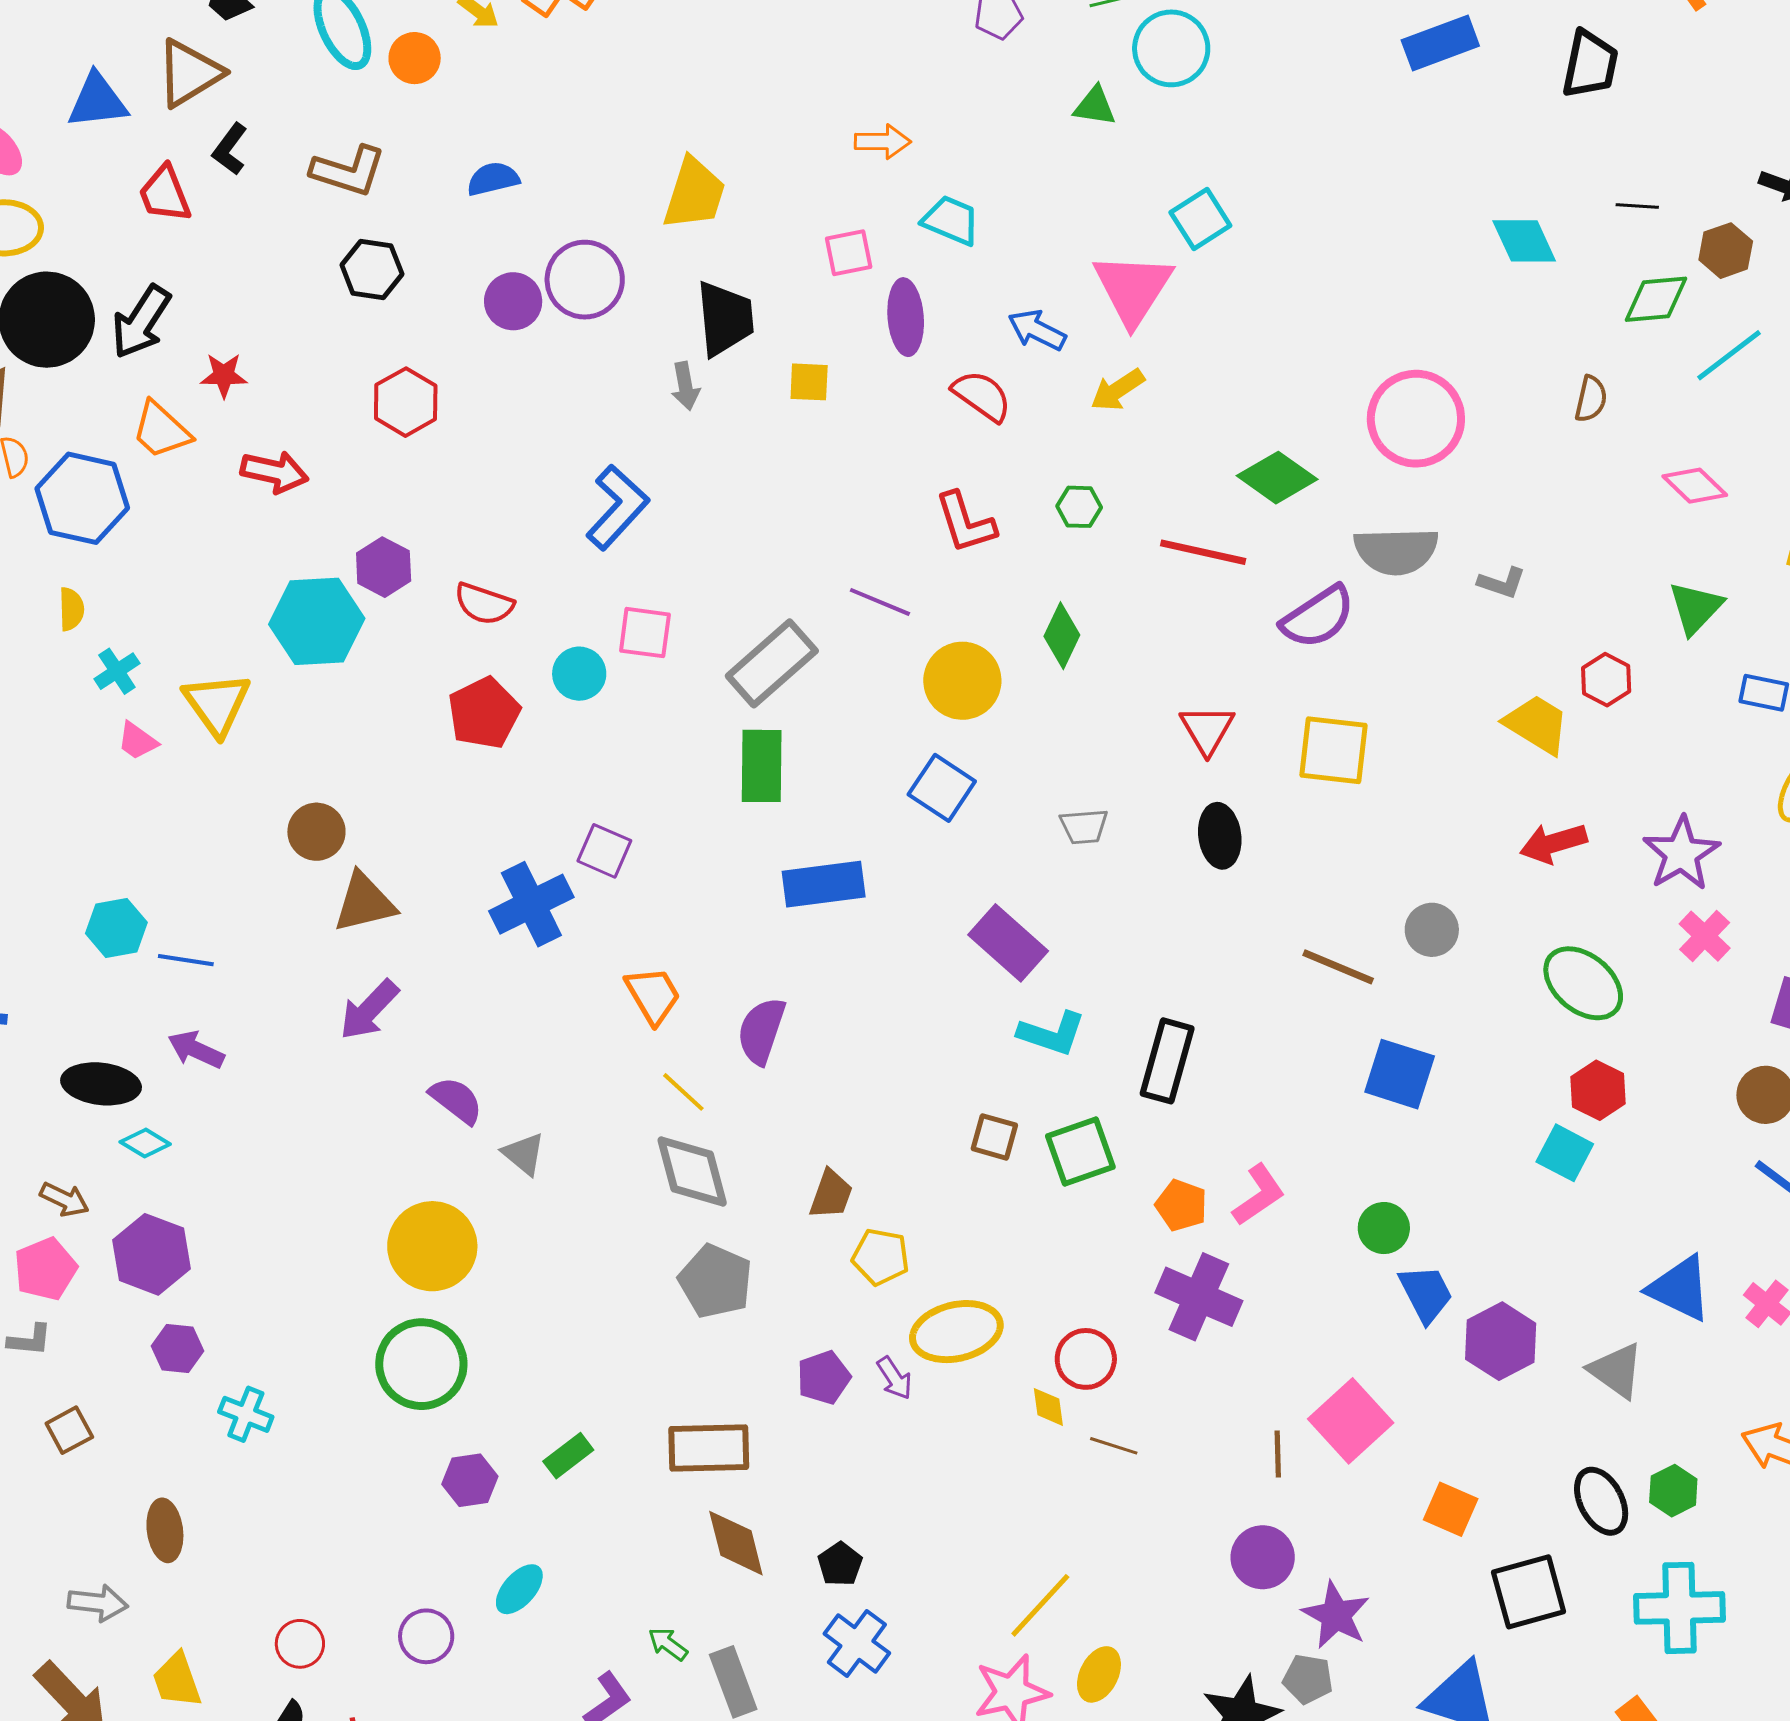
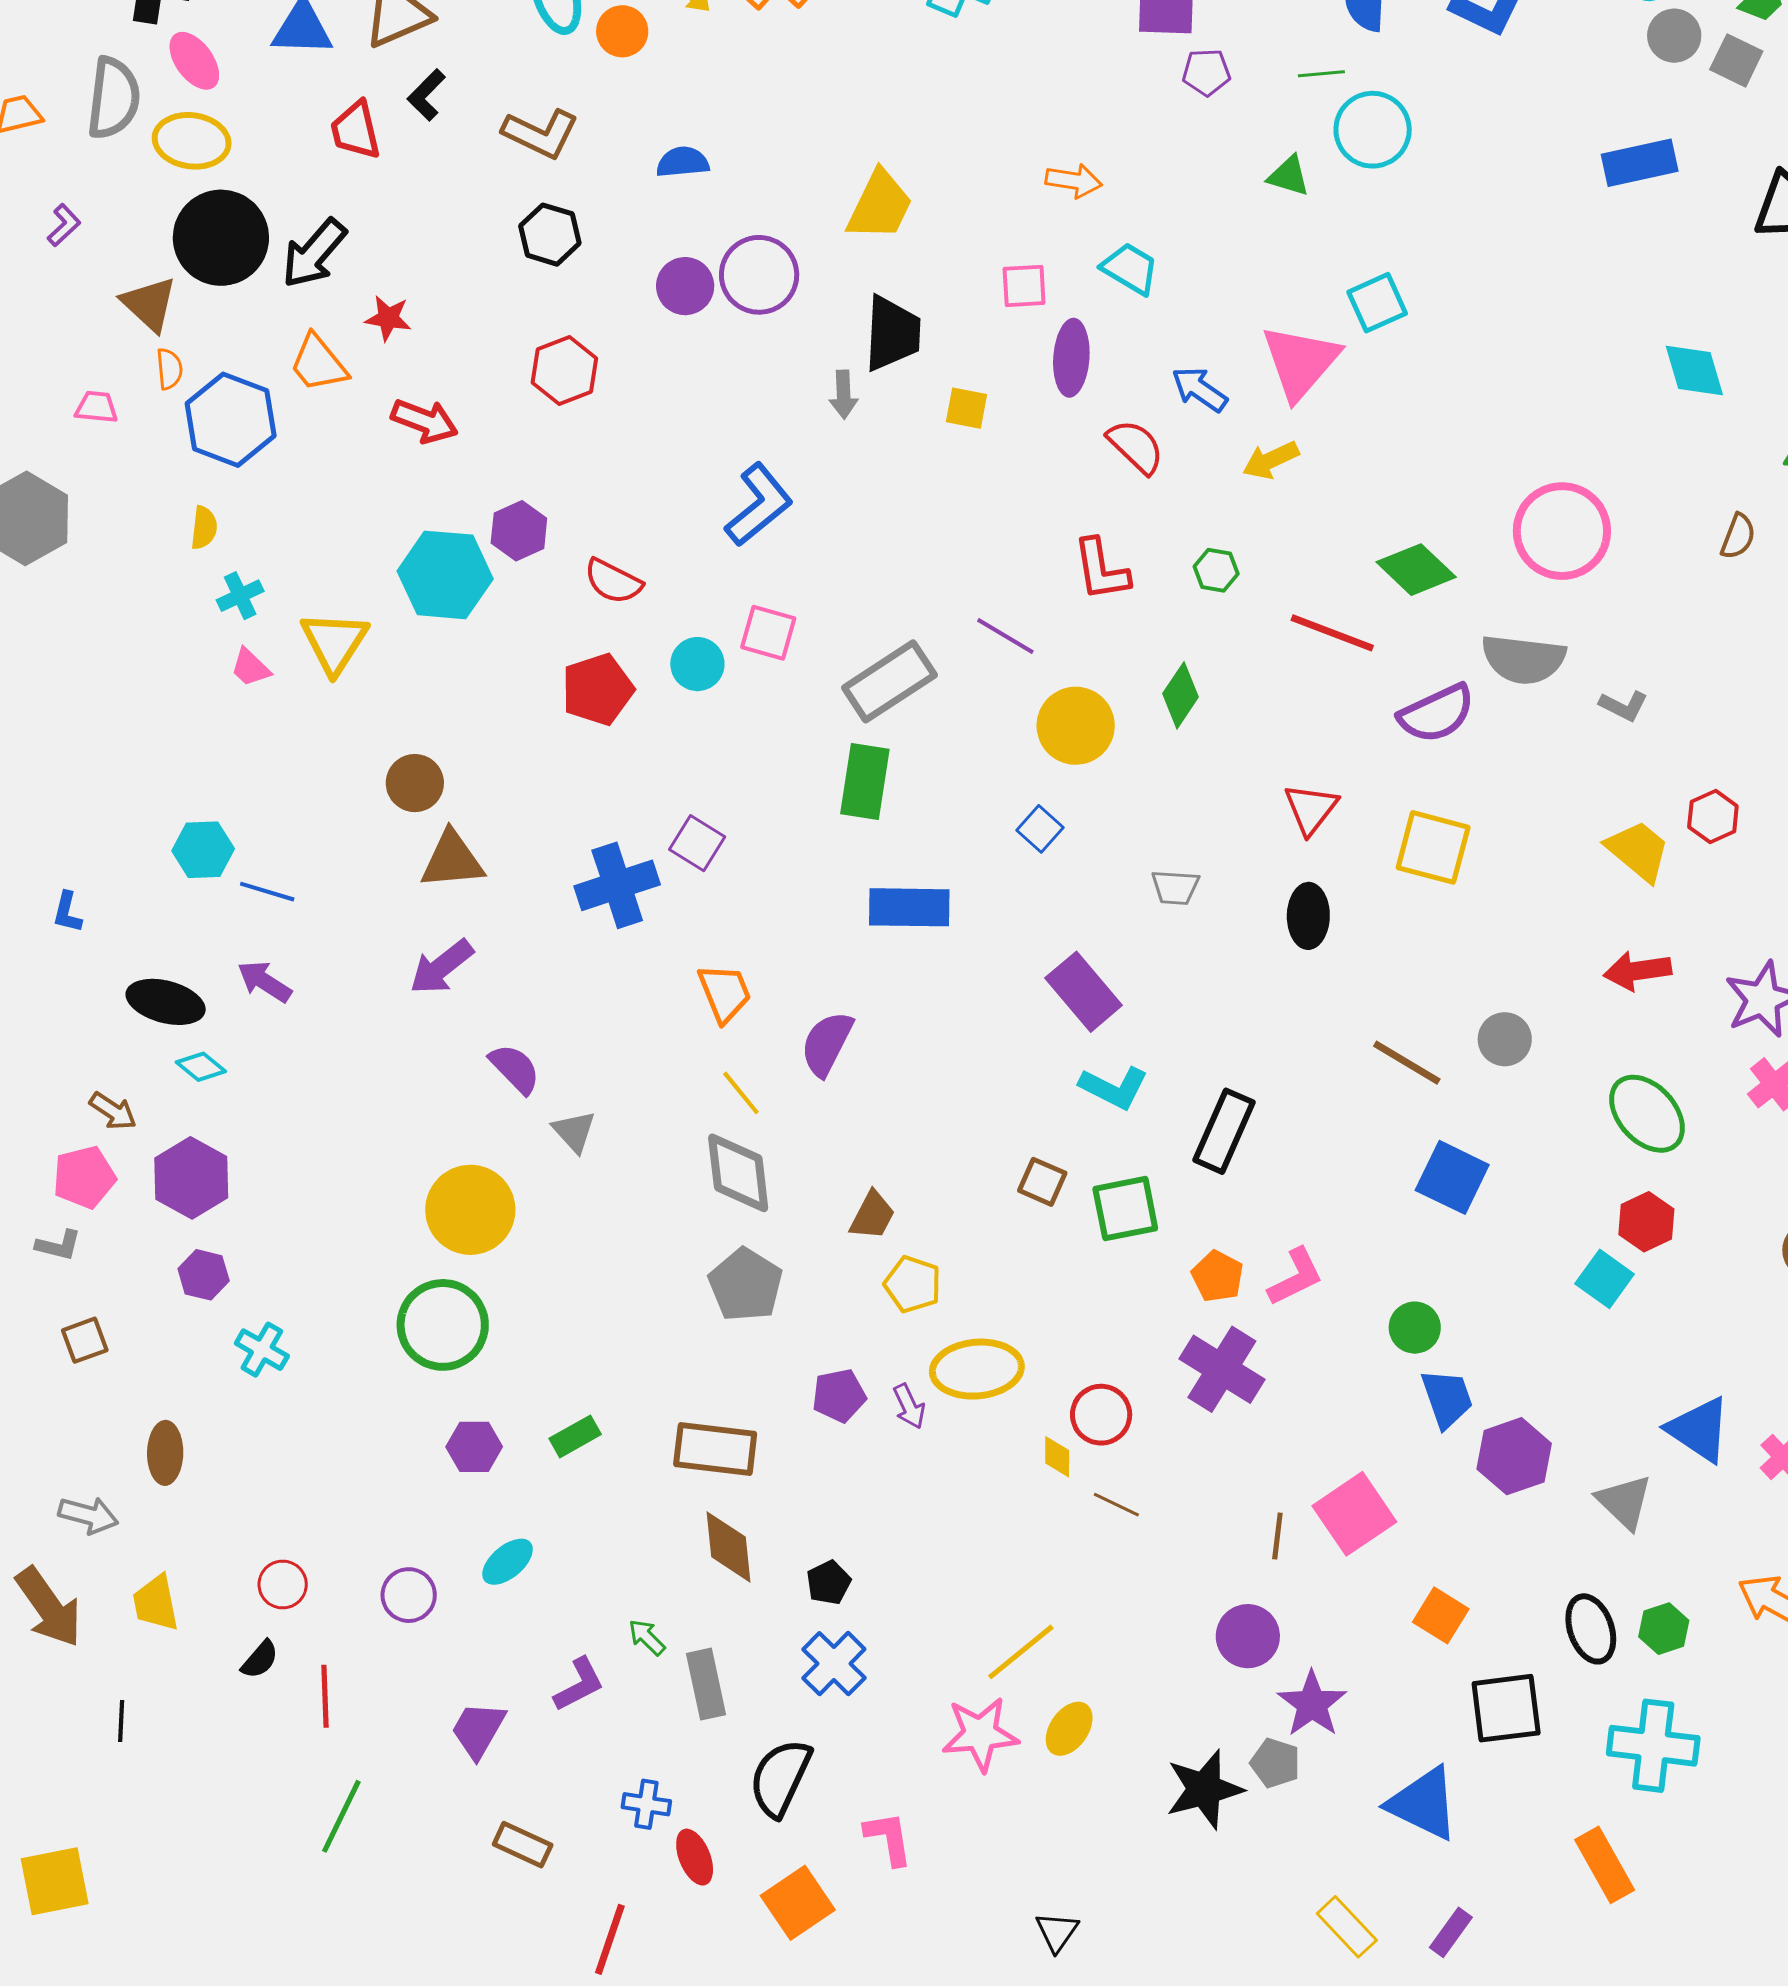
blue square: (942, 788) -> (1040, 829), size x0.7

